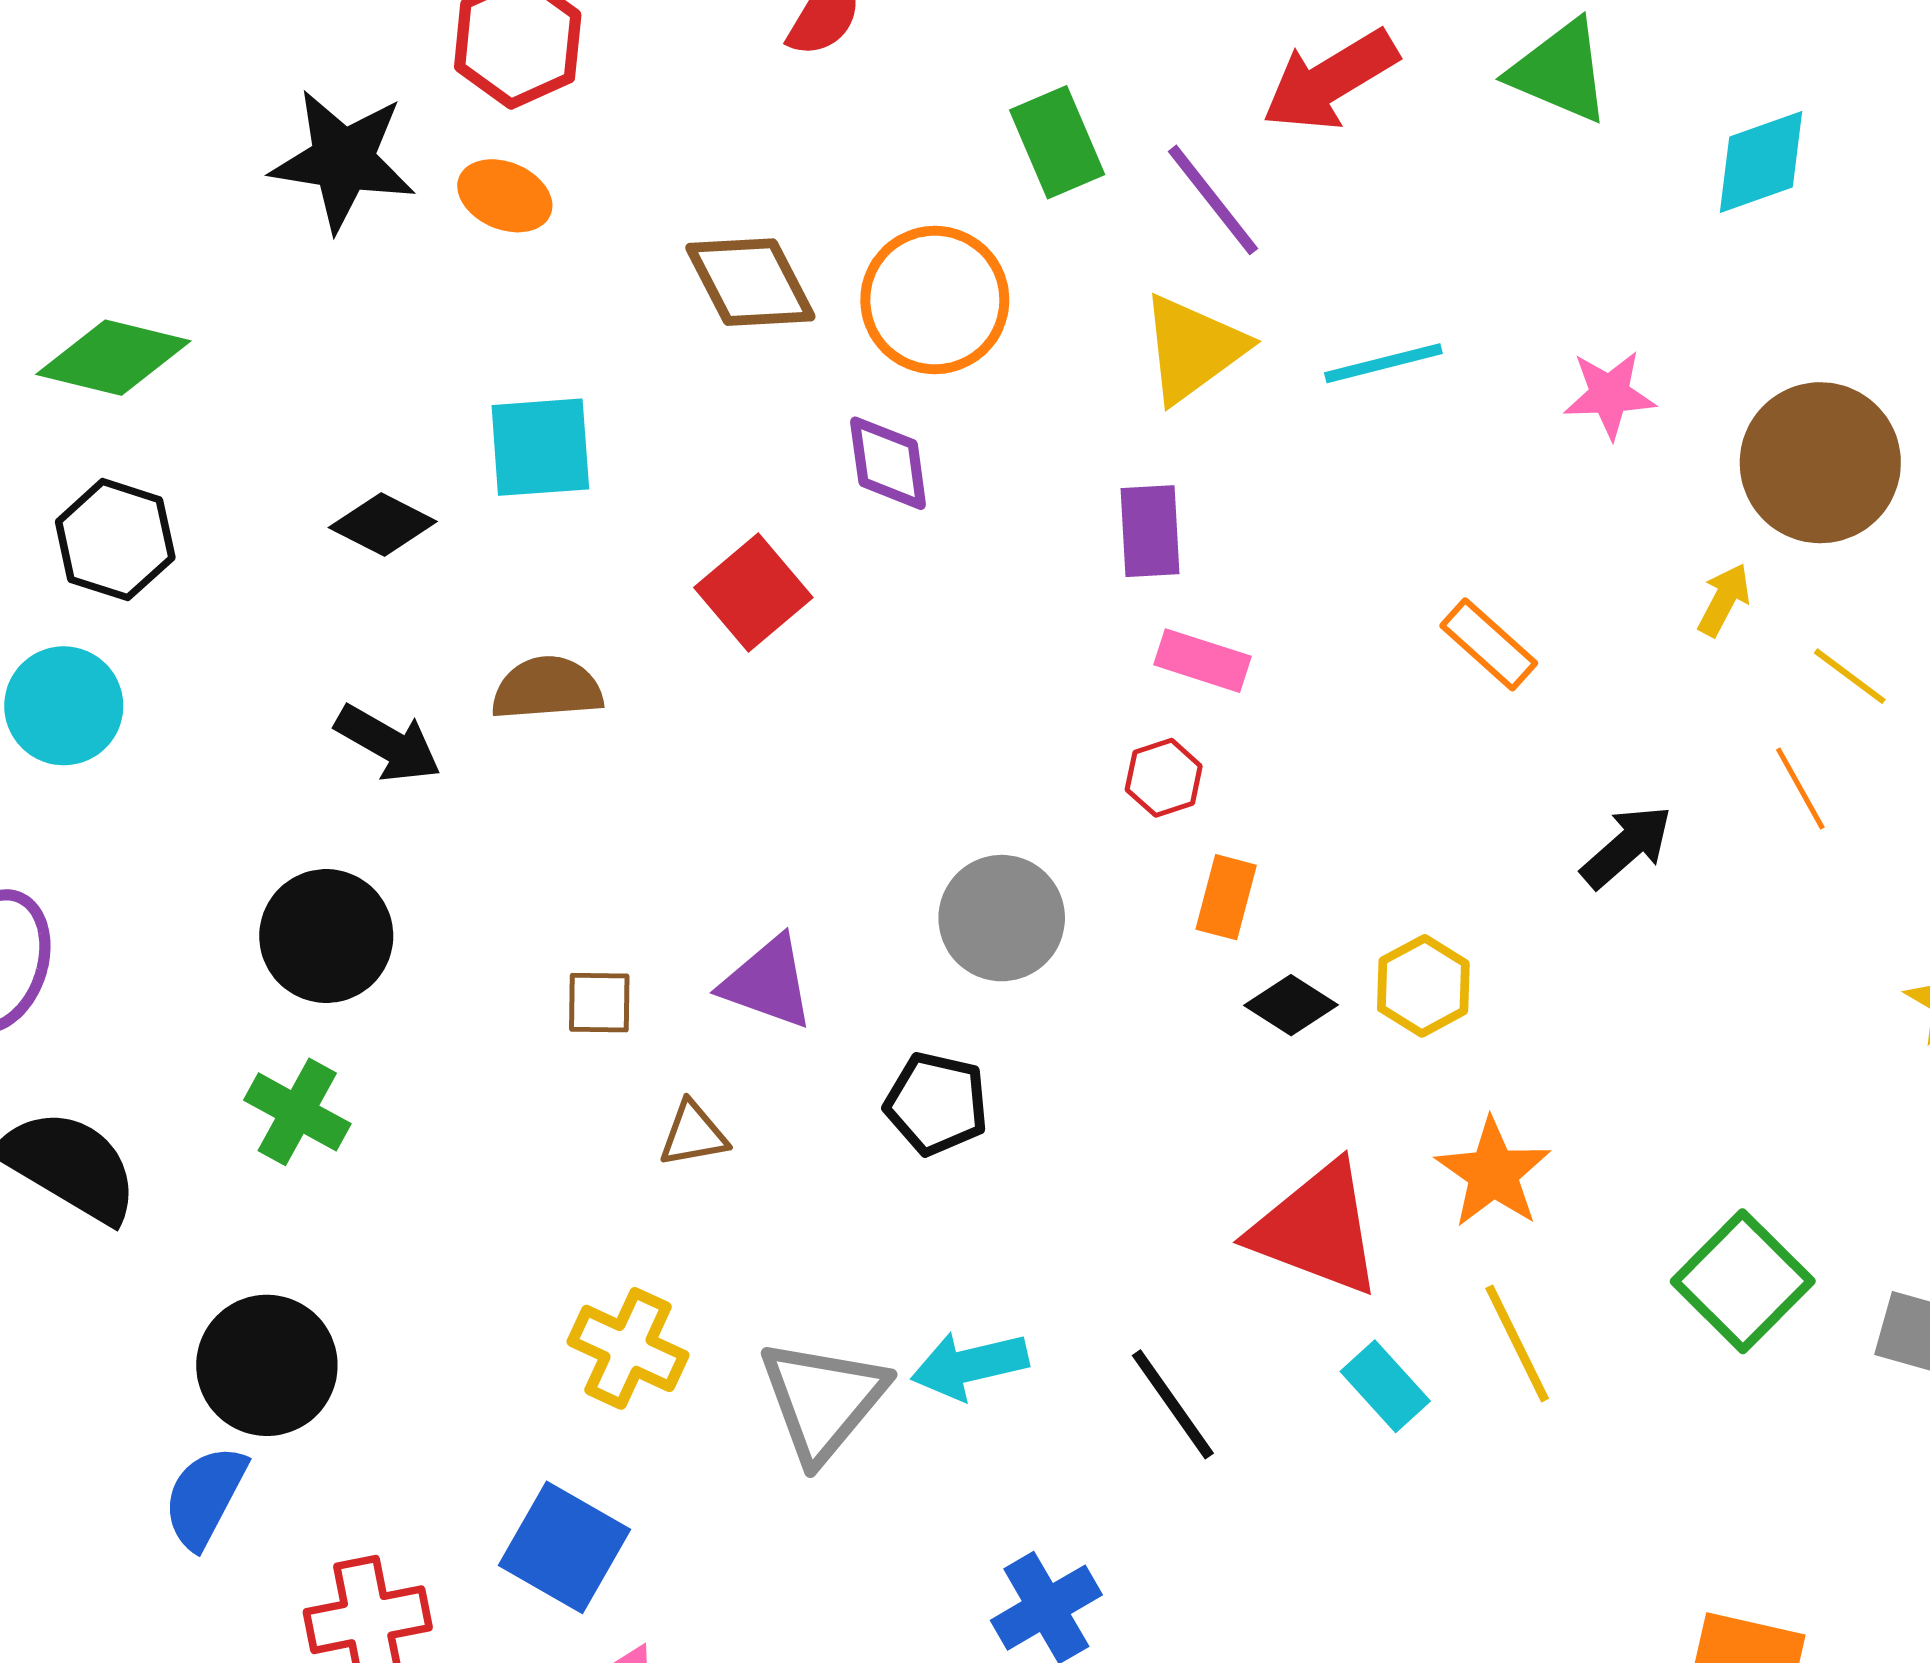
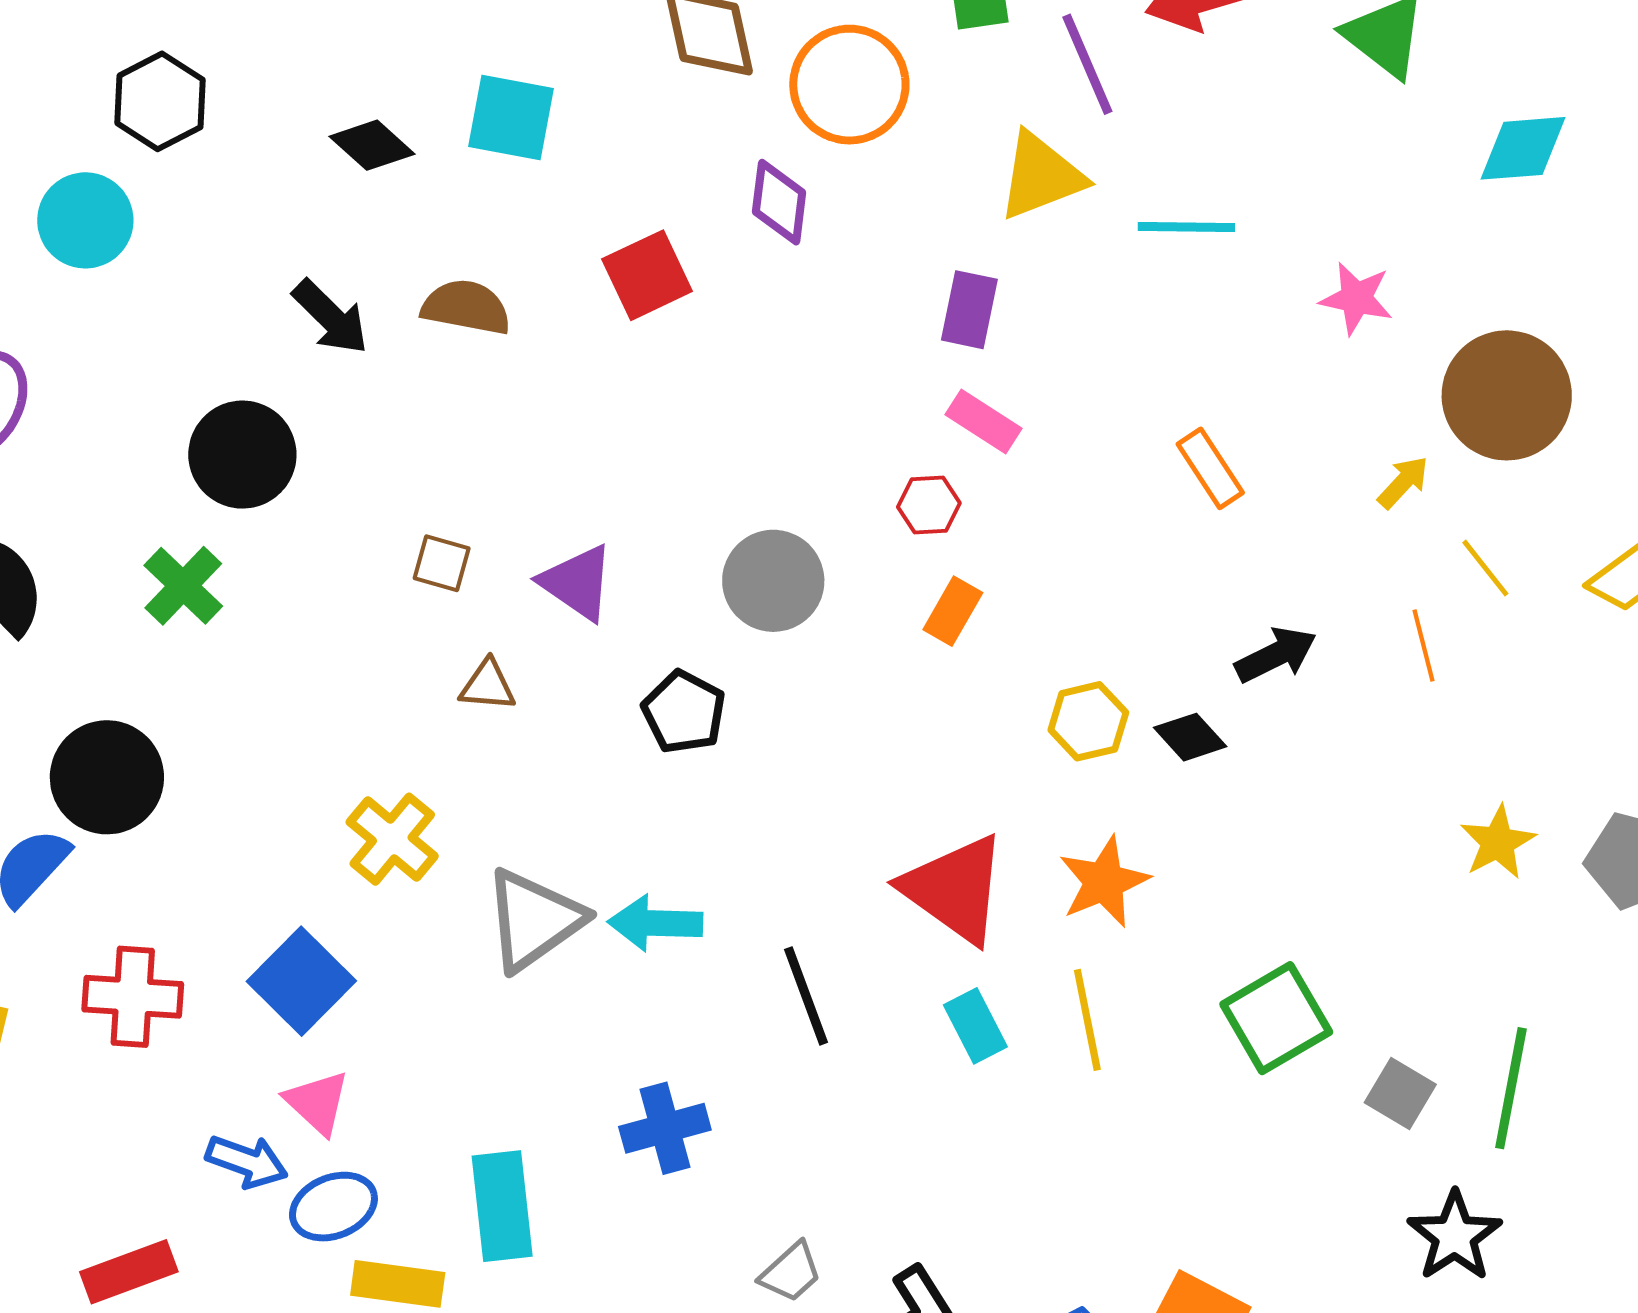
black diamond: (1291, 1005) -> (1190, 737), moved

